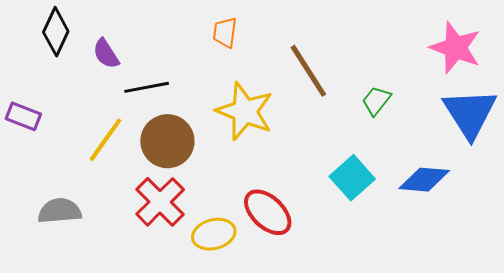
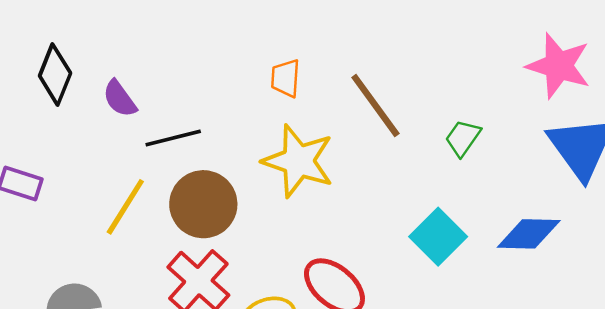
orange trapezoid: (225, 32) -> (286, 78), moved

